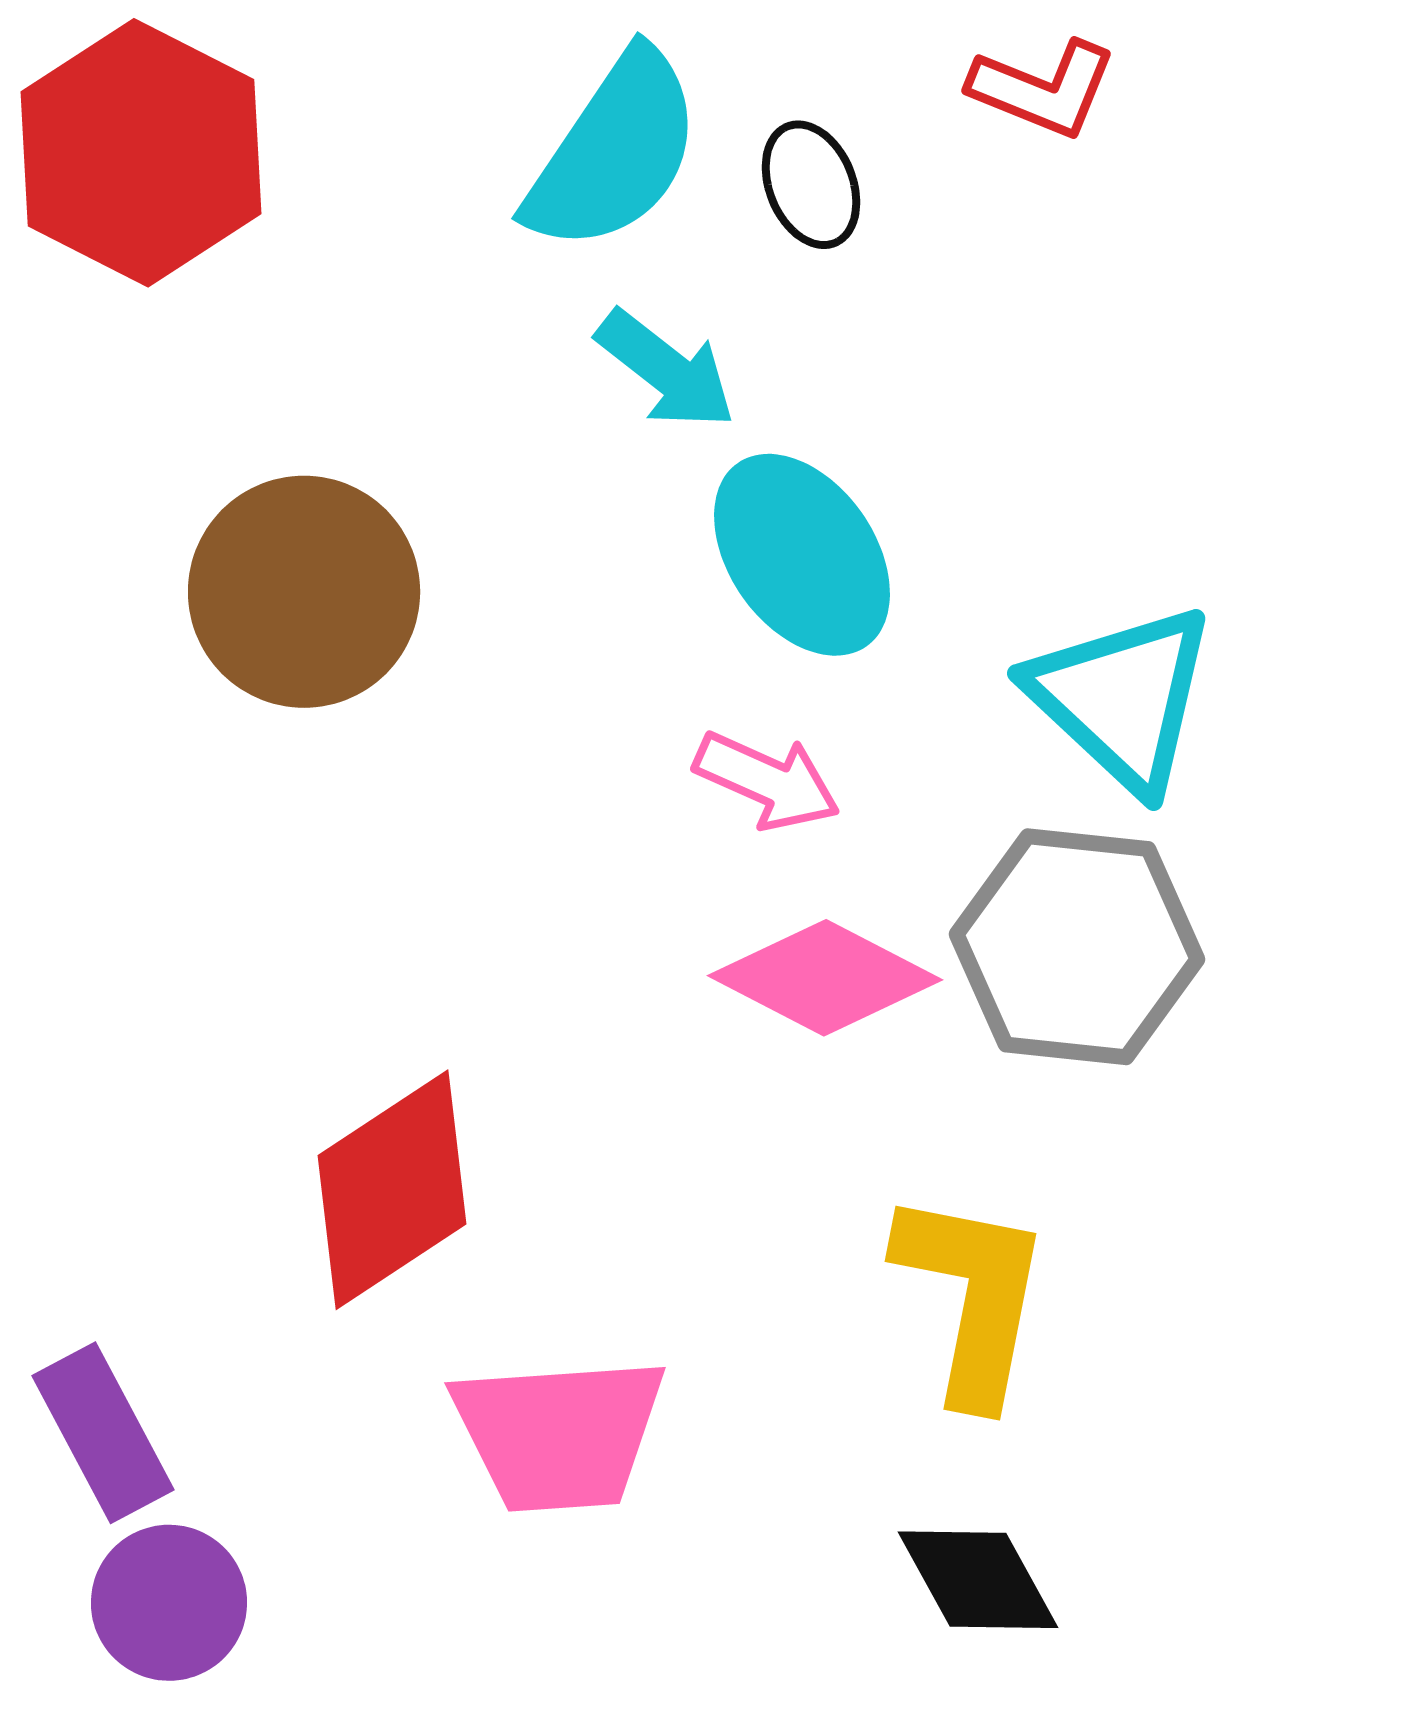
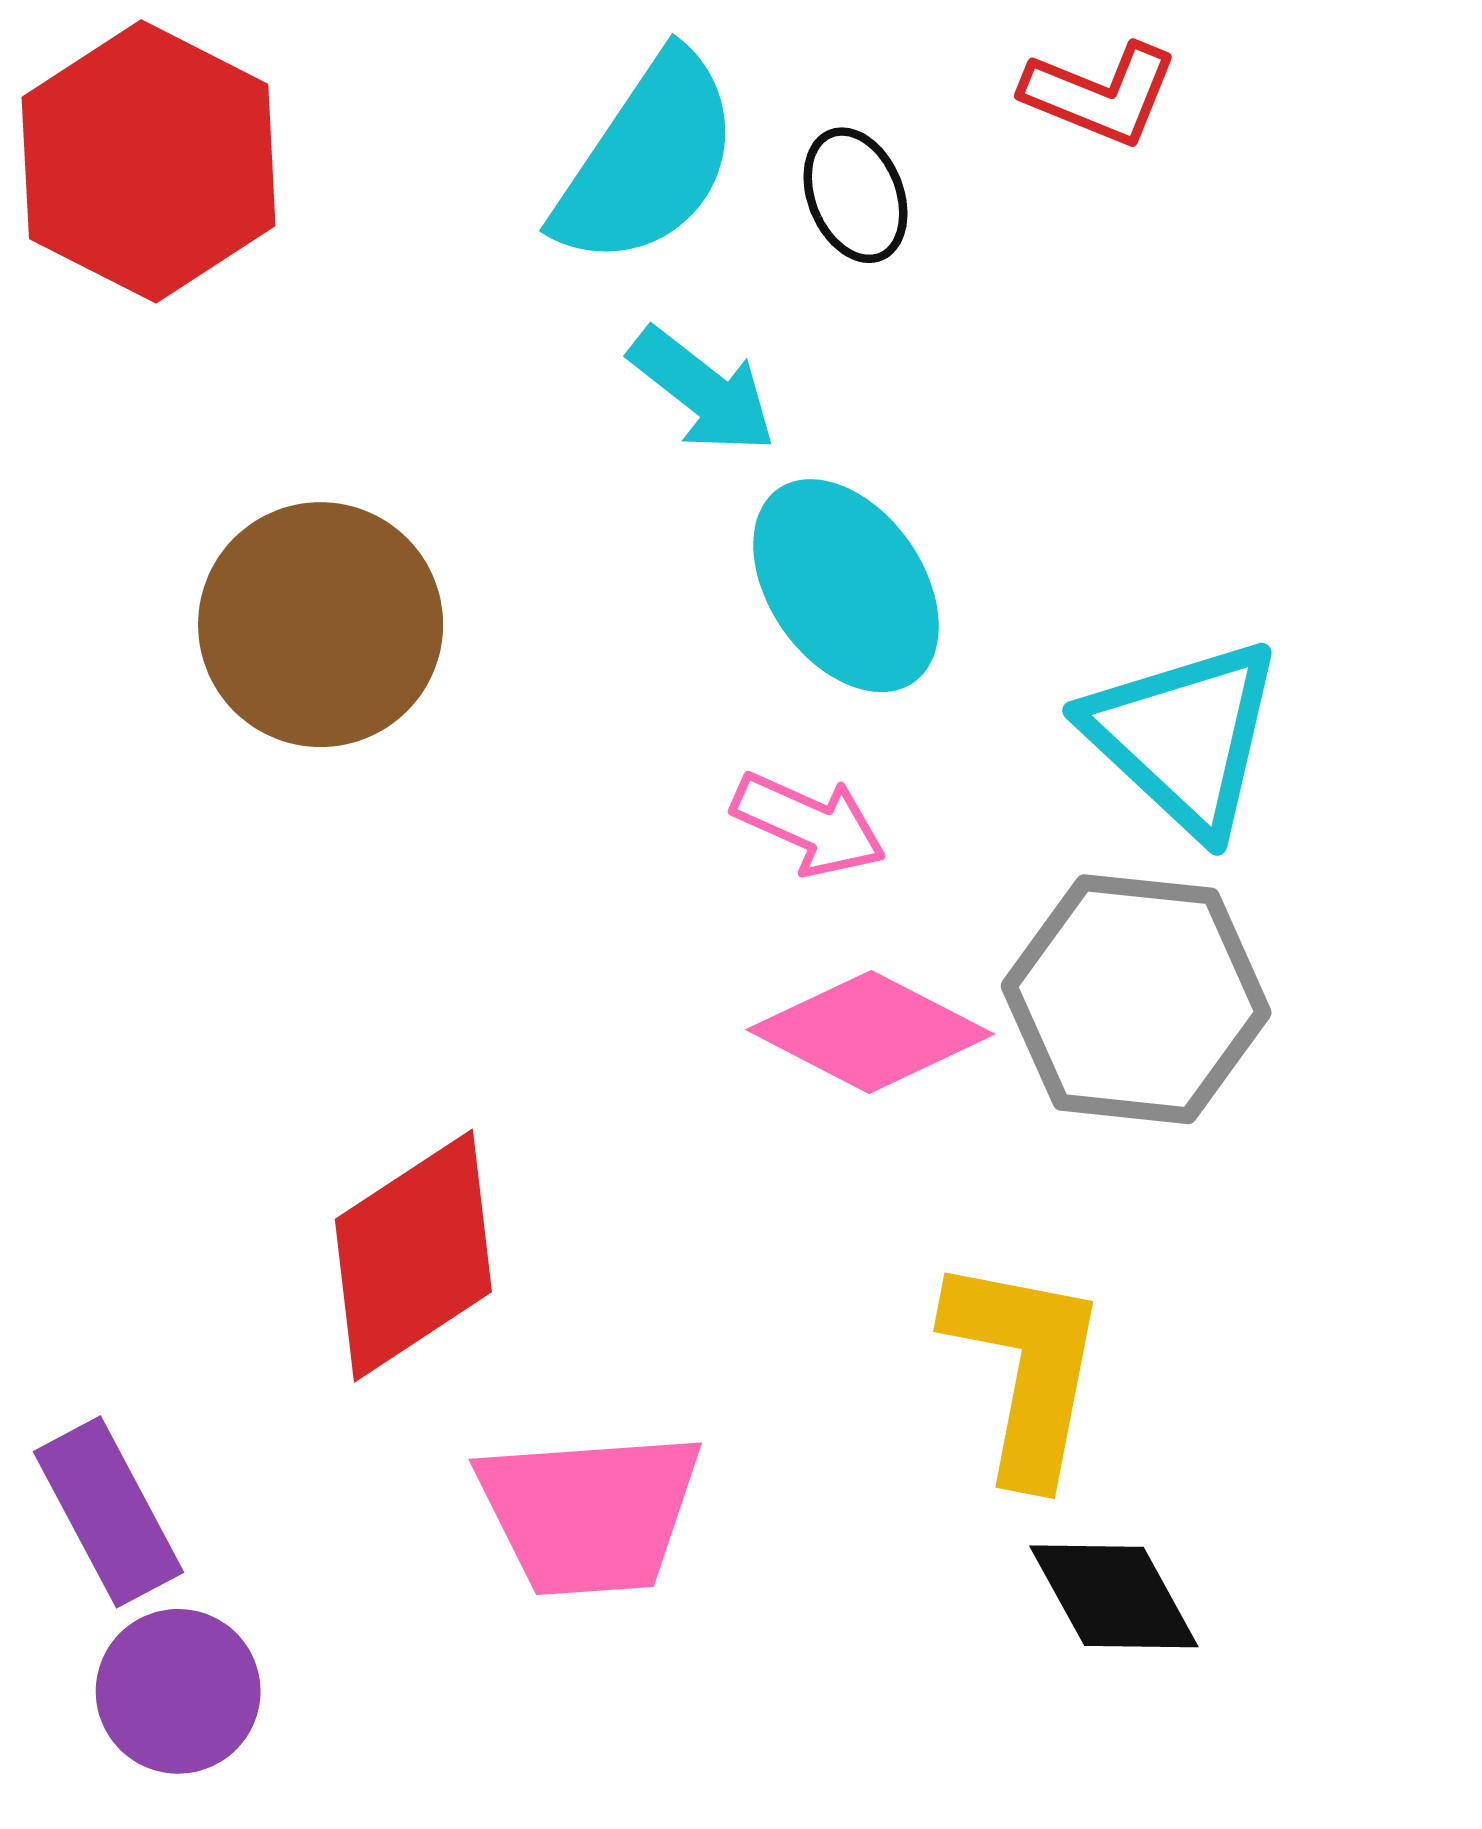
black diamond: (978, 1580) -> (1114, 1596), moved

